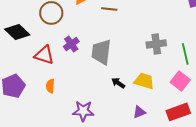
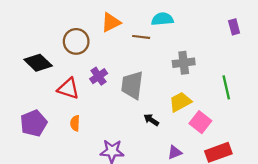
gray cross: (156, 44) -> (184, 63), moved
yellow trapezoid: (144, 81) -> (180, 102), moved, turned -45
pink square: (180, 81) -> (200, 122), moved

